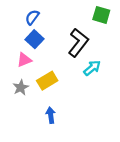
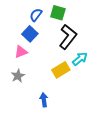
green square: (101, 15) -> (58, 13), moved
blue semicircle: (32, 17) -> (36, 15), moved
yellow rectangle: (47, 81) -> (61, 70), moved

